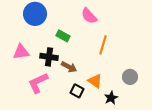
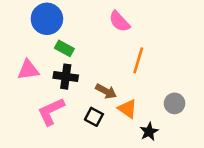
green rectangle: (63, 36) -> (64, 48), moved
brown arrow: (69, 67) -> (106, 91), moved
black square: (77, 91) -> (94, 117), moved

